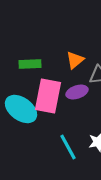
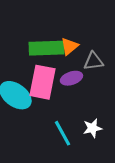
green rectangle: (30, 64) -> (46, 48), moved, size x1.6

